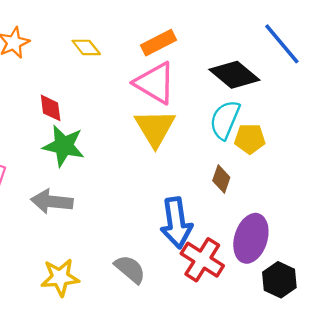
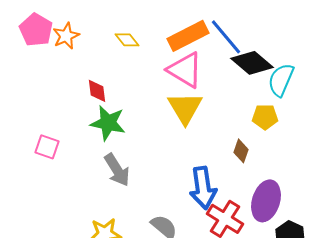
orange rectangle: (158, 43) -> (188, 36), size x1.4
blue line: (282, 44) -> (226, 37), moved
cyan semicircle: (225, 120) -> (281, 80), moved
gray arrow: (52, 202) -> (117, 170), moved, turned -128

